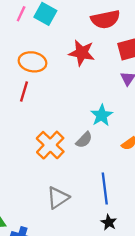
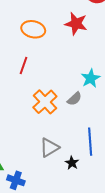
red line: (24, 92) -> (24, 66), moved
black star: (109, 222) -> (72, 163), moved

